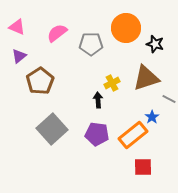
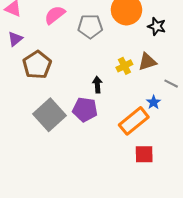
brown triangle: (146, 78) -> (147, 62), size x0.7
yellow cross: (112, 83) -> (124, 66), moved
purple pentagon: (97, 134) -> (85, 110), moved

